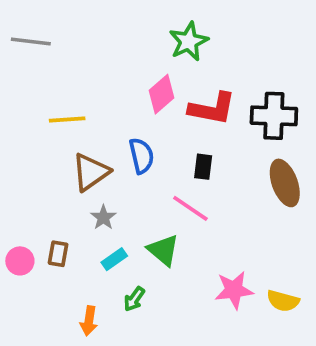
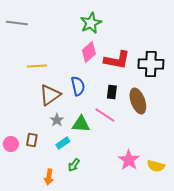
green star: (189, 41) -> (91, 23), moved
brown ellipse: (285, 183) -> (138, 101), moved
green triangle: (163, 250) -> (81, 124), moved, turned -36
pink star: (234, 290) -> (129, 160), turned -30

